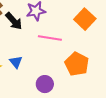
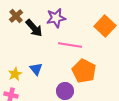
orange pentagon: (77, 64) -> (84, 71), moved

